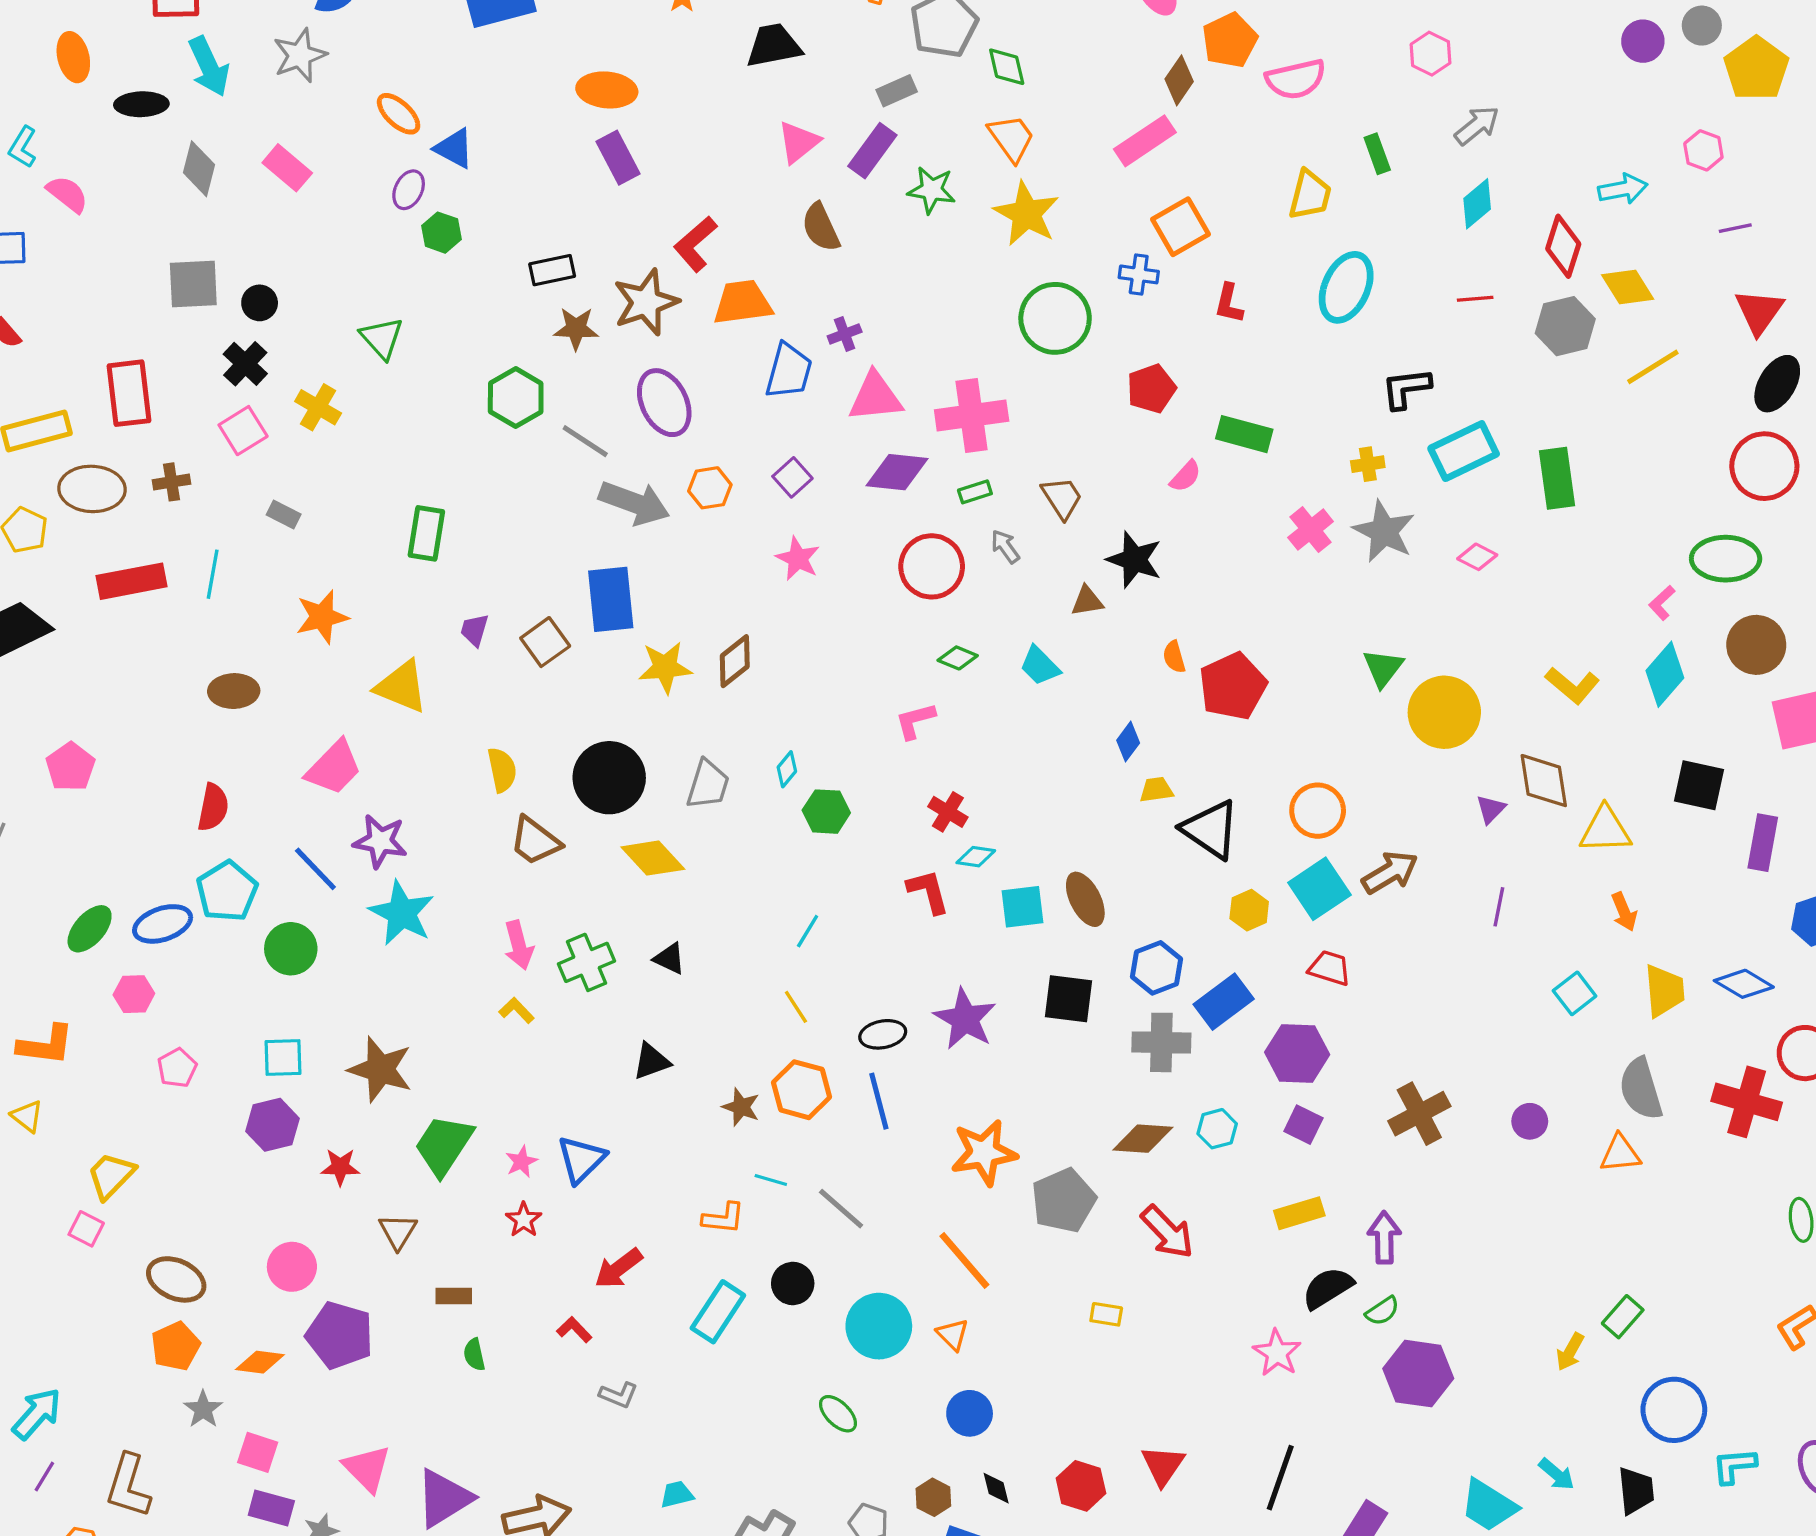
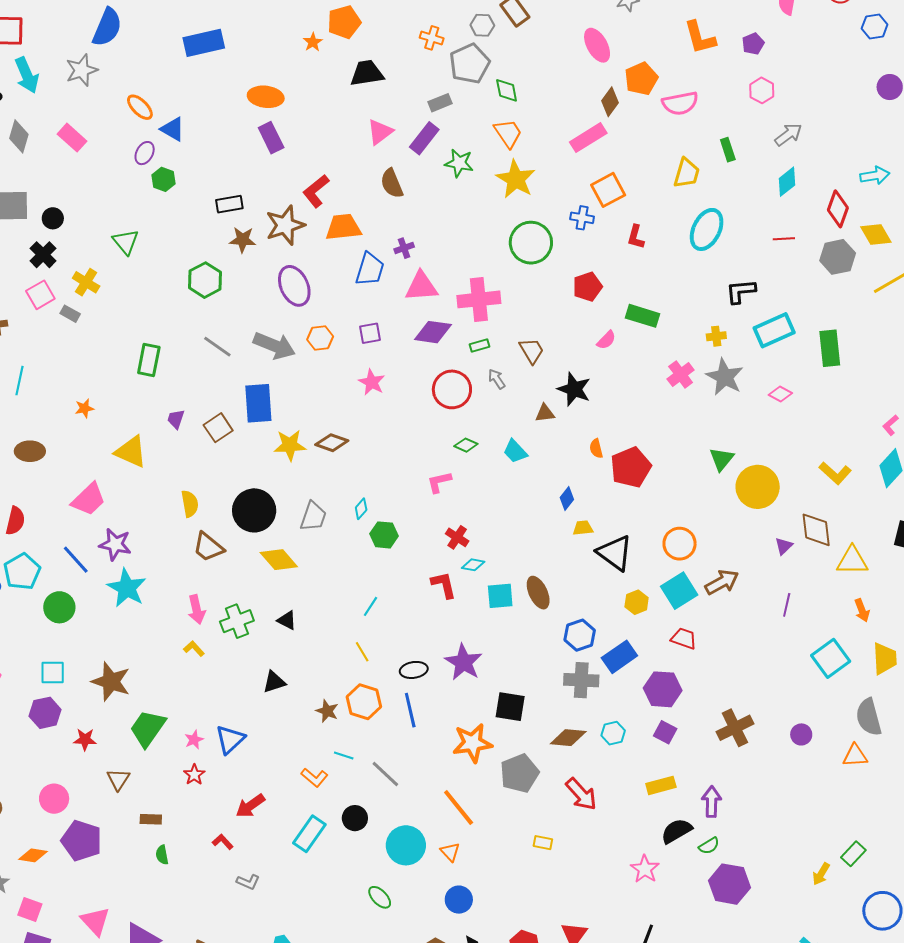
gray line: (585, 441) -> (217, 347), moved
purple square: (792, 477) -> (370, 333), turned 30
gray rectangle: (284, 515) -> (70, 314), moved
orange star: (322, 617) -> (84, 408), size x0.6
brown diamond: (735, 661) -> (332, 443), turned 56
cyan square: (1575, 993) -> (831, 658), size x1.5
black square: (1069, 999) -> (510, 707), moved
orange L-shape: (723, 1218) -> (314, 777), turned 32

